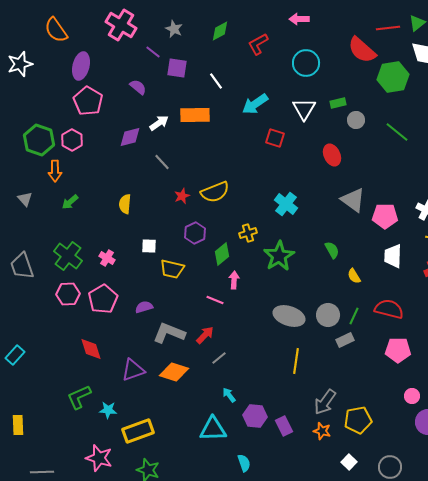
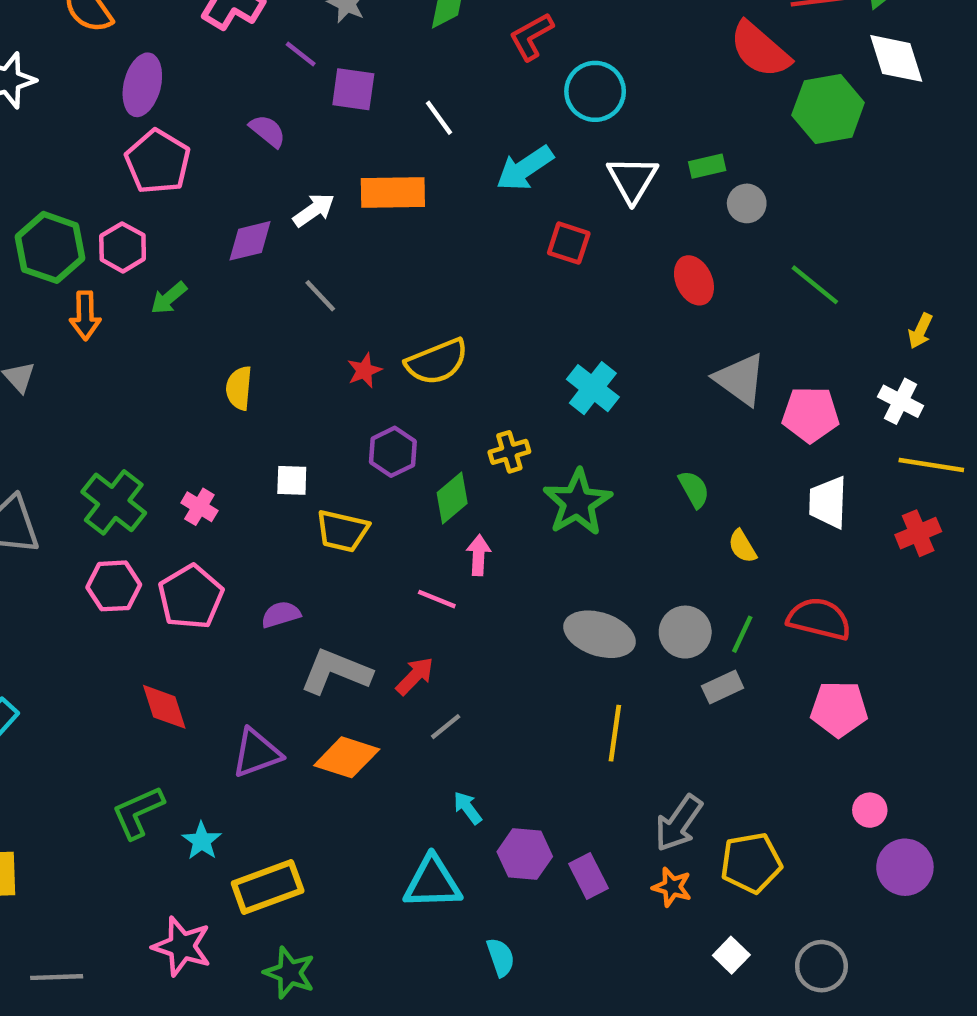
cyan circle: (306, 63) -> (595, 91), moved
green line: (397, 132) -> (815, 285), moved
green arrow: (70, 202) -> (169, 298), moved
cyan star: (108, 410) -> (202, 841), turned 30

